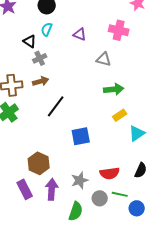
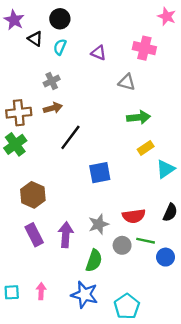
black triangle: (30, 41) -> (35, 39), moved
brown hexagon: (39, 163) -> (33, 195), moved

